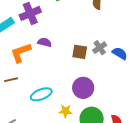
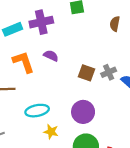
orange L-shape: (21, 53) -> (23, 62), turned 80
yellow star: (65, 111) -> (51, 132), moved

